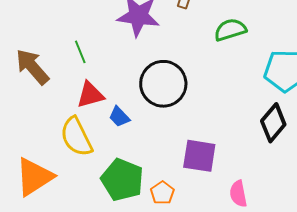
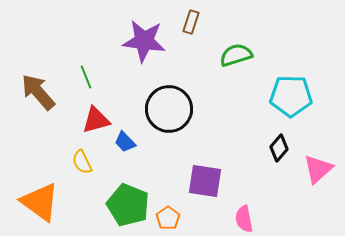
black diamond: (273, 123) -> (279, 148), size x0.7
yellow semicircle: (76, 137) -> (82, 162), size x0.6
orange triangle: (34, 177) -> (40, 202), turned -51

